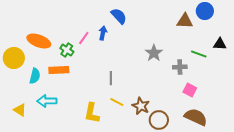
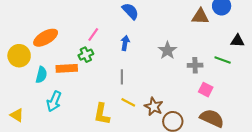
blue arrow: (103, 33) -> (125, 43), moved
orange ellipse: (39, 41) -> (46, 38), turned -50
green cross: (67, 50) -> (86, 55), moved, turned 32
green line: (199, 54) -> (223, 60), moved
cyan arrow: (47, 101) -> (54, 101), turned -66
yellow triangle: (20, 110) -> (17, 115), moved

